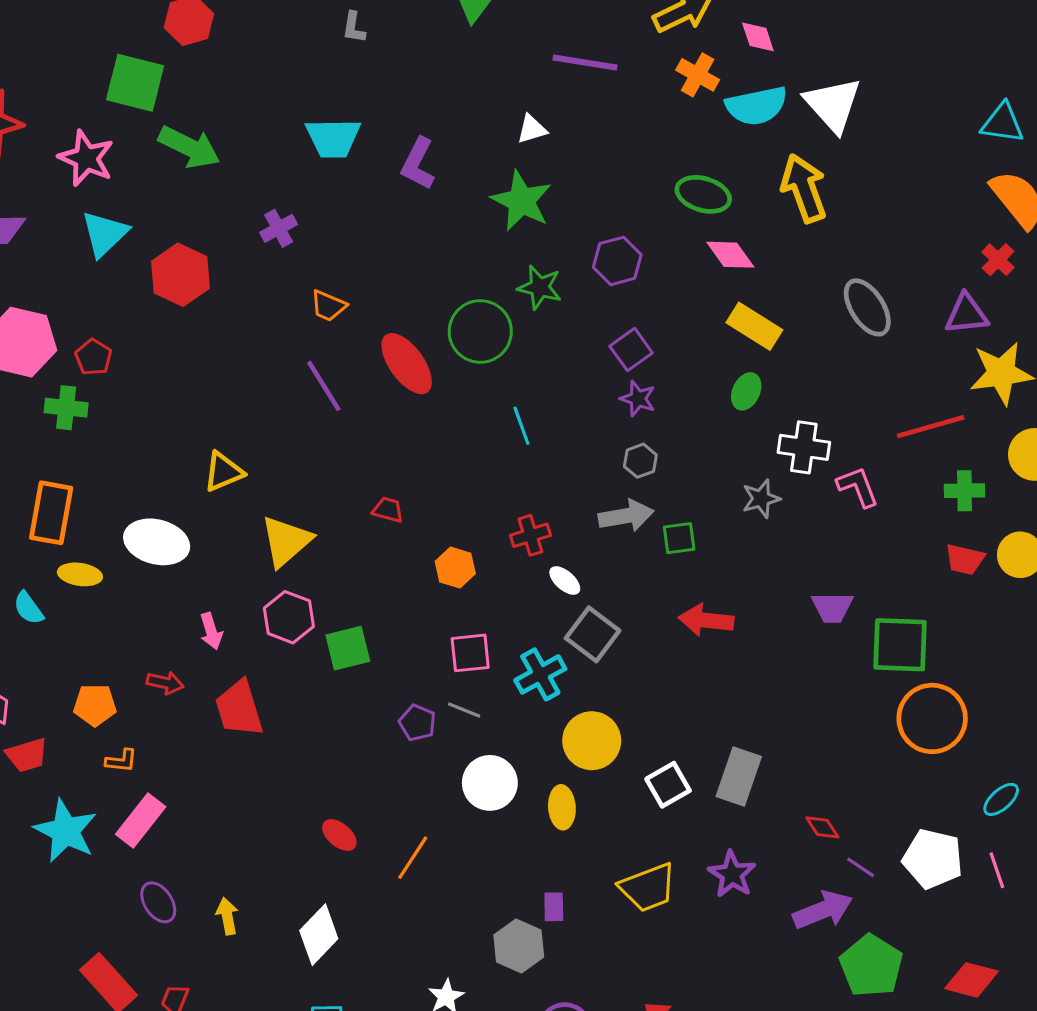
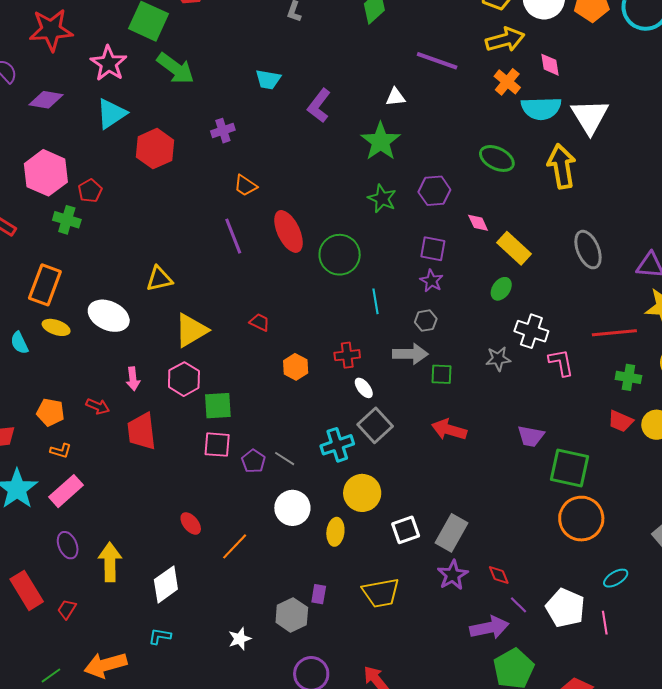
cyan trapezoid: (333, 138) -> (268, 79), size x0.7
pink diamond: (730, 255) -> (478, 223), moved, size x0.7
green circle: (480, 331) -> (340, 255), moved
purple square: (631, 350) -> (433, 249), turned 36
cyan line: (521, 426) -> (376, 301), moved
pink square: (470, 653) -> (217, 445), moved
purple star: (732, 874) -> (453, 575), moved
yellow arrow: (227, 916) -> (110, 562), size x1.6

